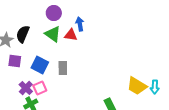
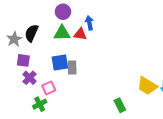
green triangle: (53, 34) -> (62, 33), turned -36
blue square: (40, 65) -> (60, 63), moved, turned -36
purple cross: (26, 88) -> (29, 78), moved

